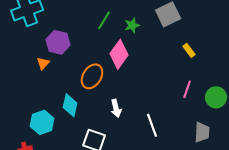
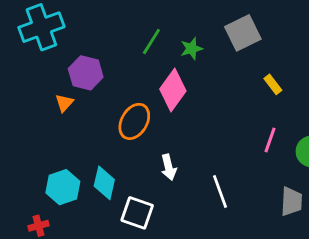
cyan diamond: (70, 105) -> (104, 183), moved

